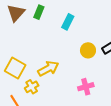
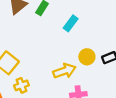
yellow arrow: (48, 69) -> (64, 71), moved

